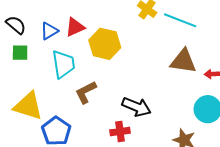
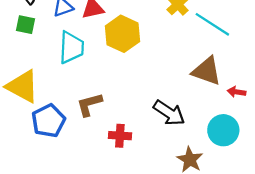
brown L-shape: (86, 92) -> (89, 104), moved
black arrow: (137, 107) -> (169, 113), moved

